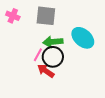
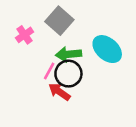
pink cross: (13, 16) -> (25, 35), moved, turned 32
gray square: (46, 16) -> (59, 21), turned 35

